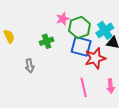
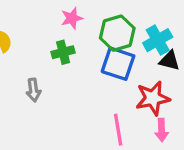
pink star: (63, 19) -> (72, 18), moved
red star: (95, 58) -> (153, 98), moved

